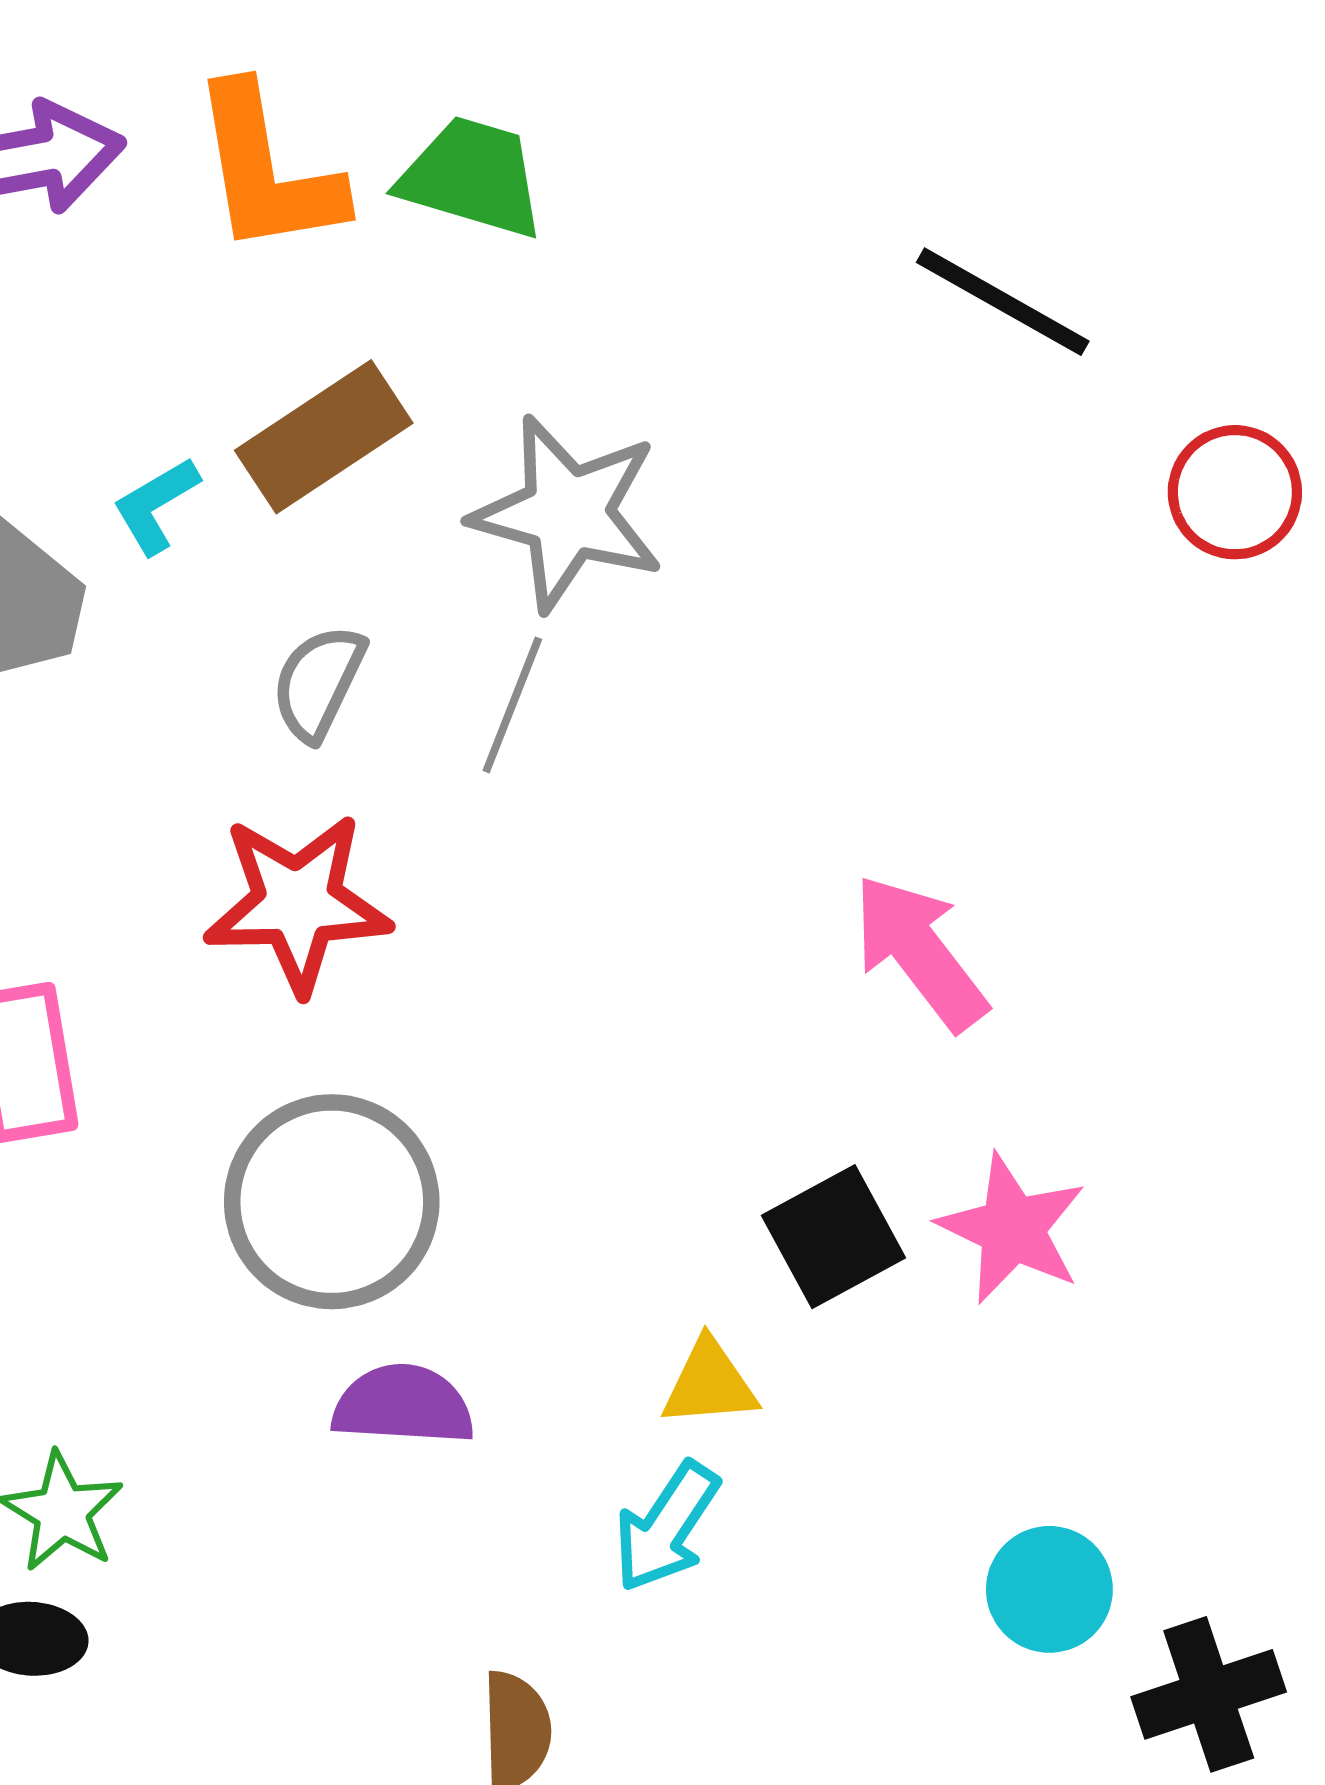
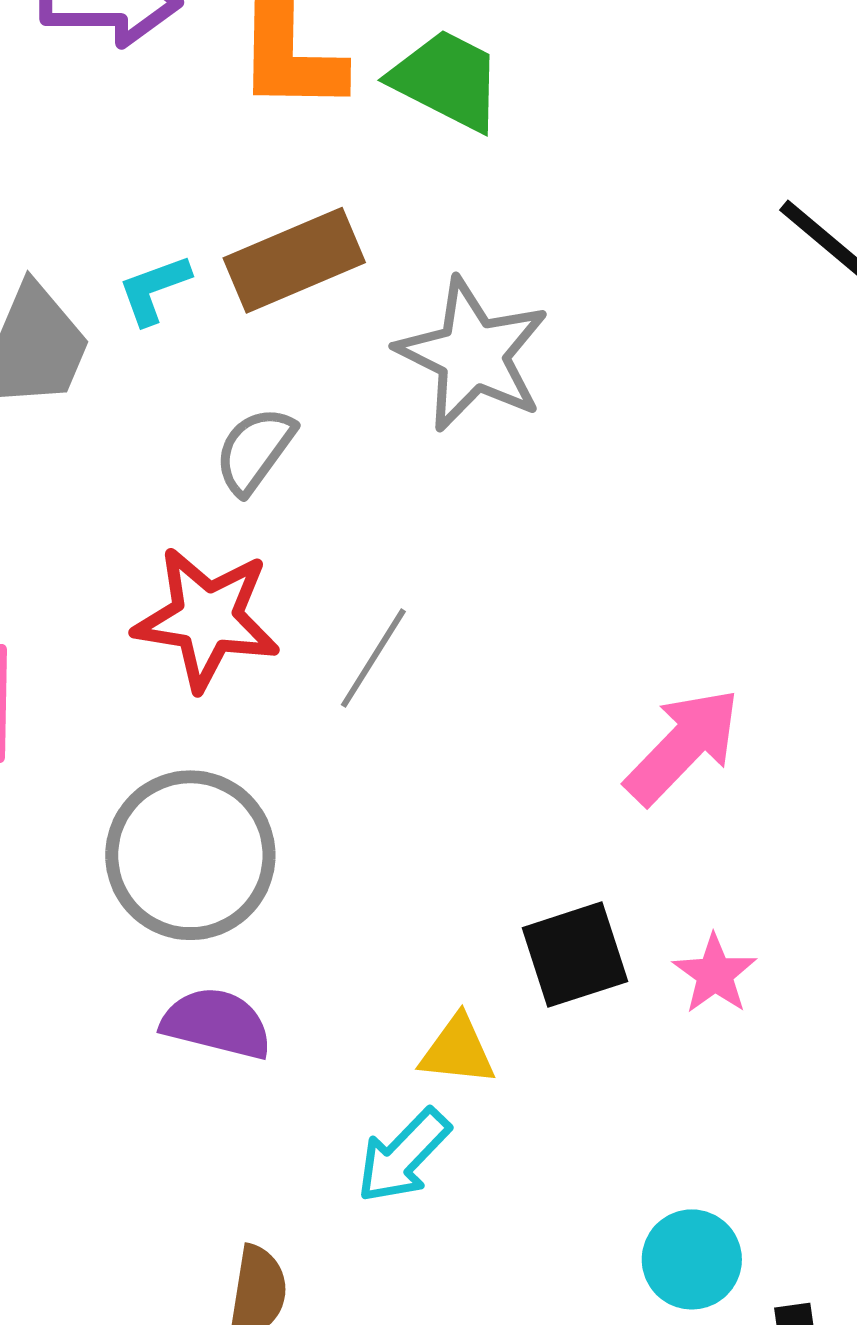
gray line: (512, 705) -> (373, 658), moved
pink arrow: (920, 952) -> (683, 746), turned 71
pink star: (1012, 1229) -> (715, 974), size x0.7

